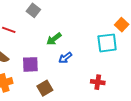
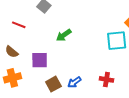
blue arrow: (65, 58) -> (74, 82), moved

